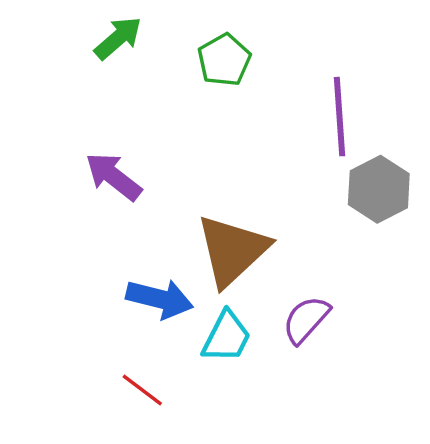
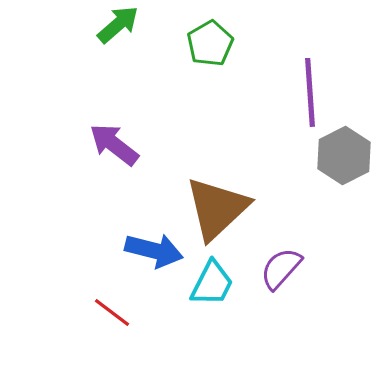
red line: (142, 390) -> (112, 312), moved

